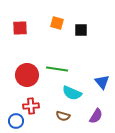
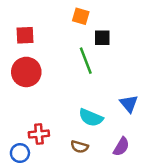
orange square: (57, 23) -> (81, 16), moved
green line: (57, 69) -> (86, 61), moved, turned 60
red circle: (27, 75) -> (26, 72), moved

